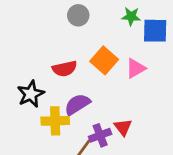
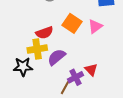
black star: (31, 94) -> (23, 67), moved, turned 30
yellow cross: (55, 121) -> (37, 49), moved

